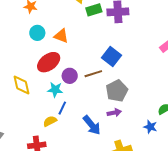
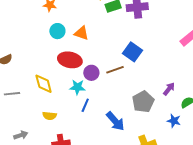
red ellipse: (49, 62) -> (70, 60), turned 50
gray pentagon: (117, 91) -> (143, 102), moved
purple arrow: (114, 113) -> (169, 89), moved, turned -40
yellow semicircle: (50, 121) -> (50, 116), moved, turned -144

